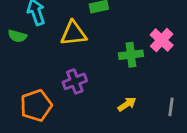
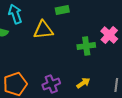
purple cross: (75, 81) -> (51, 84), moved

